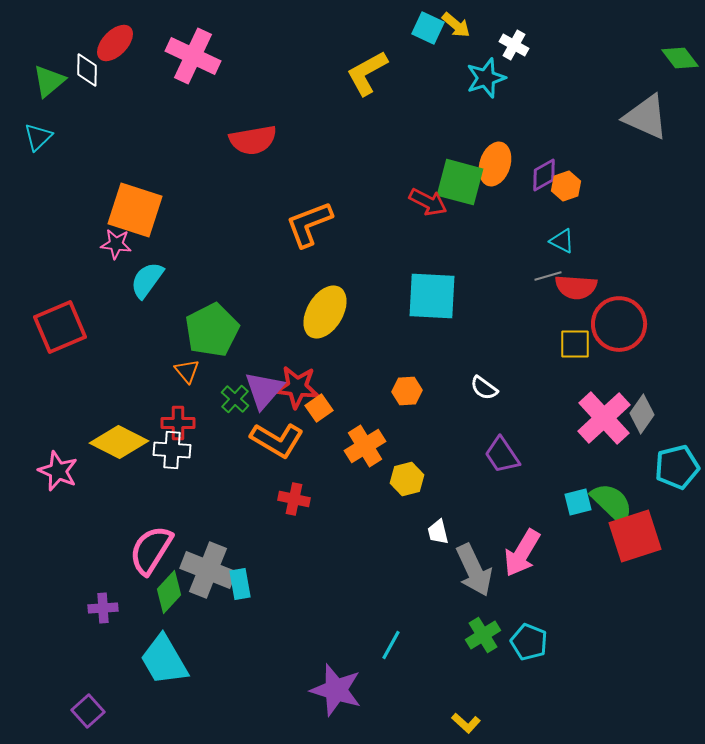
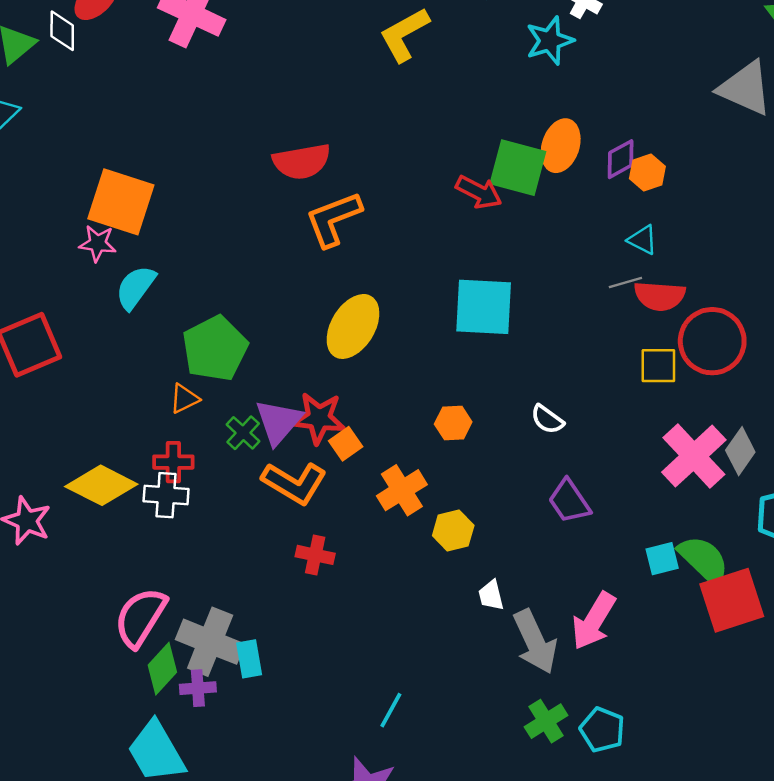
red semicircle: (253, 140) -> (302, 162), moved
orange triangle: (187, 371) -> (184, 399), turned 44
purple cross: (103, 608) -> (198, 688), moved
cyan line: (391, 645) -> (391, 710), moved

